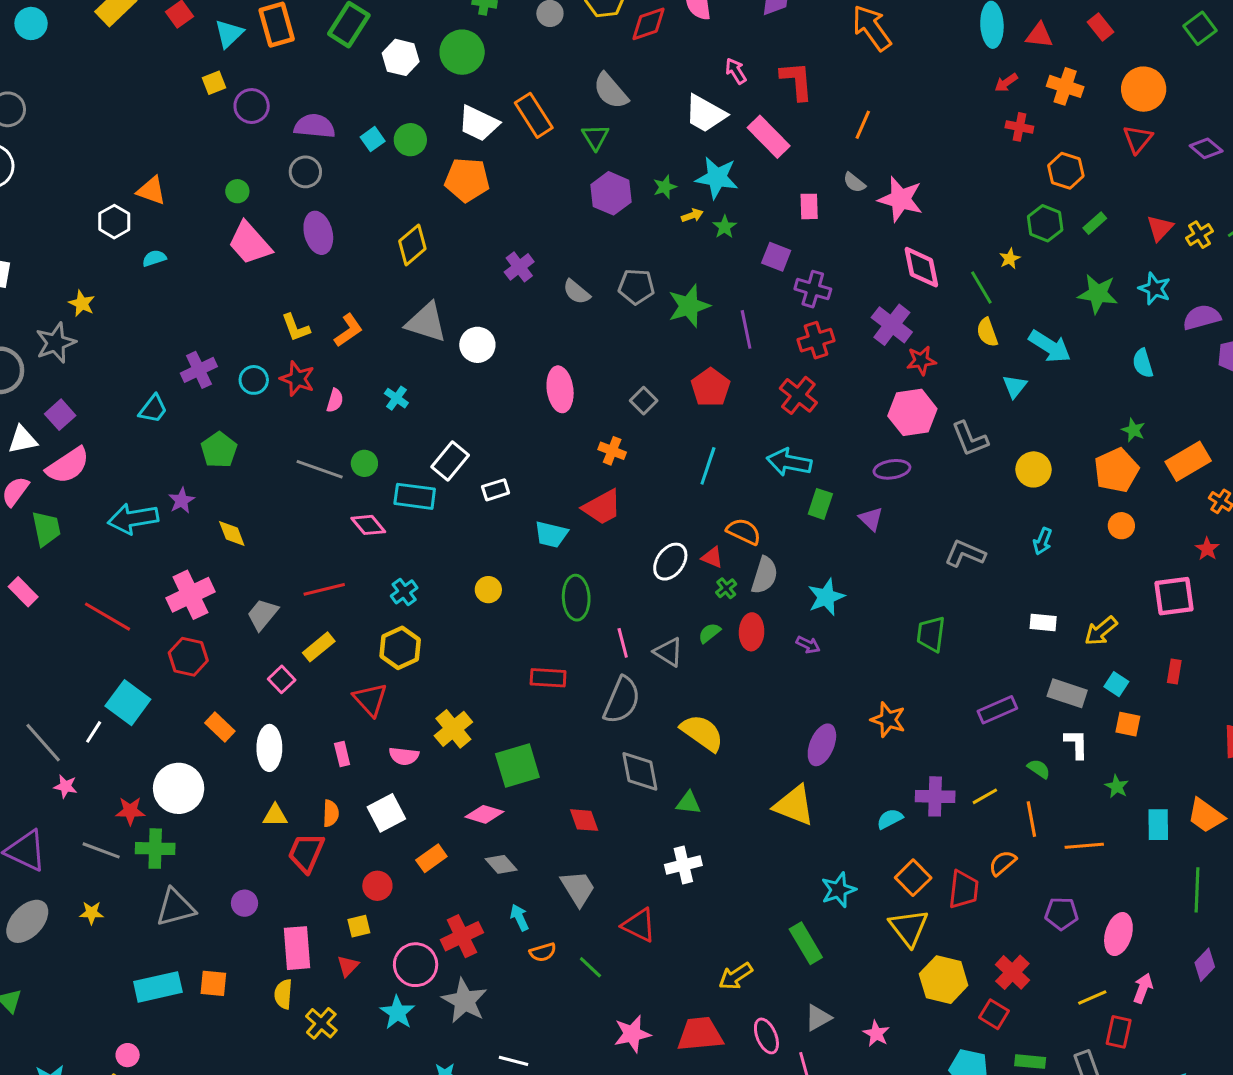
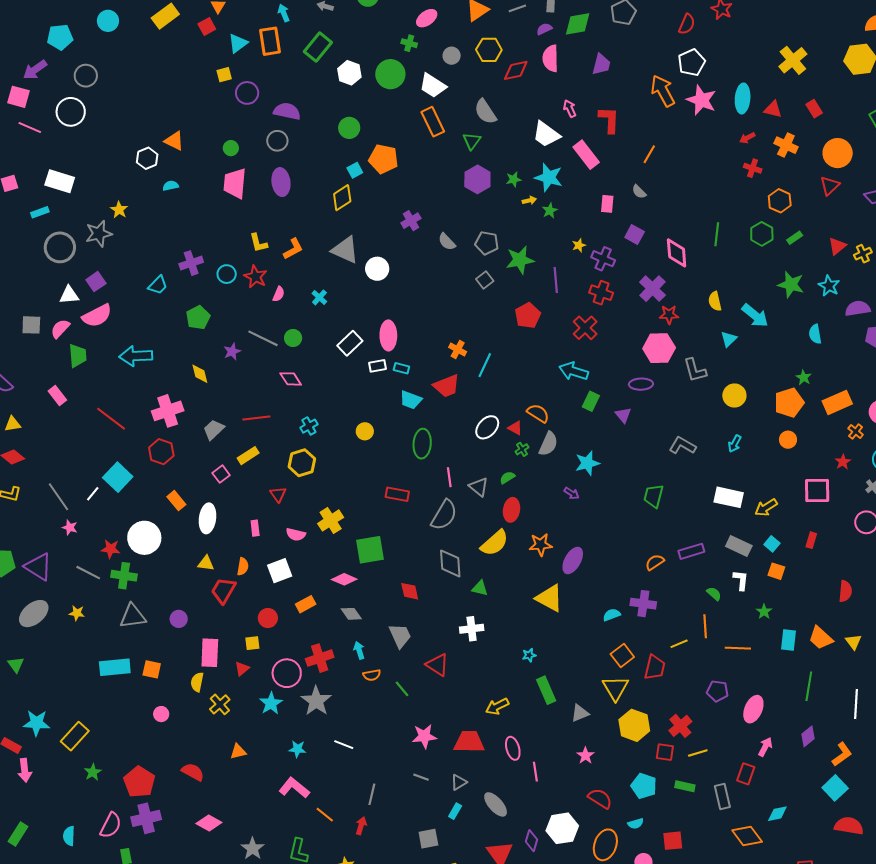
white trapezoid: (479, 123) -> (433, 86), moved
cyan square: (373, 139) -> (355, 170), moved
pink star: (901, 199) -> (701, 100), moved
pink trapezoid: (250, 243) -> (235, 183), turned 40
purple square: (776, 257) -> (635, 234), moved
yellow star: (1010, 259) -> (579, 245), moved
green line: (981, 288) -> (717, 234), moved, turned 30
red cross: (816, 340) -> (601, 293), turned 30
pink ellipse: (560, 389) -> (388, 335), moved
gray square: (644, 401) -> (485, 280), moved
cyan line: (708, 466) -> (485, 365), moved
cyan rectangle: (415, 496) -> (401, 368), moved, size x0.6
purple star: (182, 500) -> (232, 352), moved
white rectangle: (1043, 622) -> (729, 497), size x1.6
red ellipse: (752, 632) -> (511, 510), moved
red triangle: (370, 699) -> (278, 494), size x0.7
orange star: (888, 720) -> (541, 545), moved, turned -30
yellow semicircle: (702, 733) -> (495, 543), turned 96
yellow line: (985, 796) -> (679, 644), moved
orange semicircle: (1003, 863) -> (655, 562), moved
cyan star: (839, 890) -> (529, 655), moved, size x0.6
yellow line: (1092, 997) -> (698, 753), moved
red square: (994, 1014) -> (665, 752), turned -30
gray triangle: (818, 1018) -> (580, 713), moved
pink circle: (128, 1055) -> (161, 714), moved

